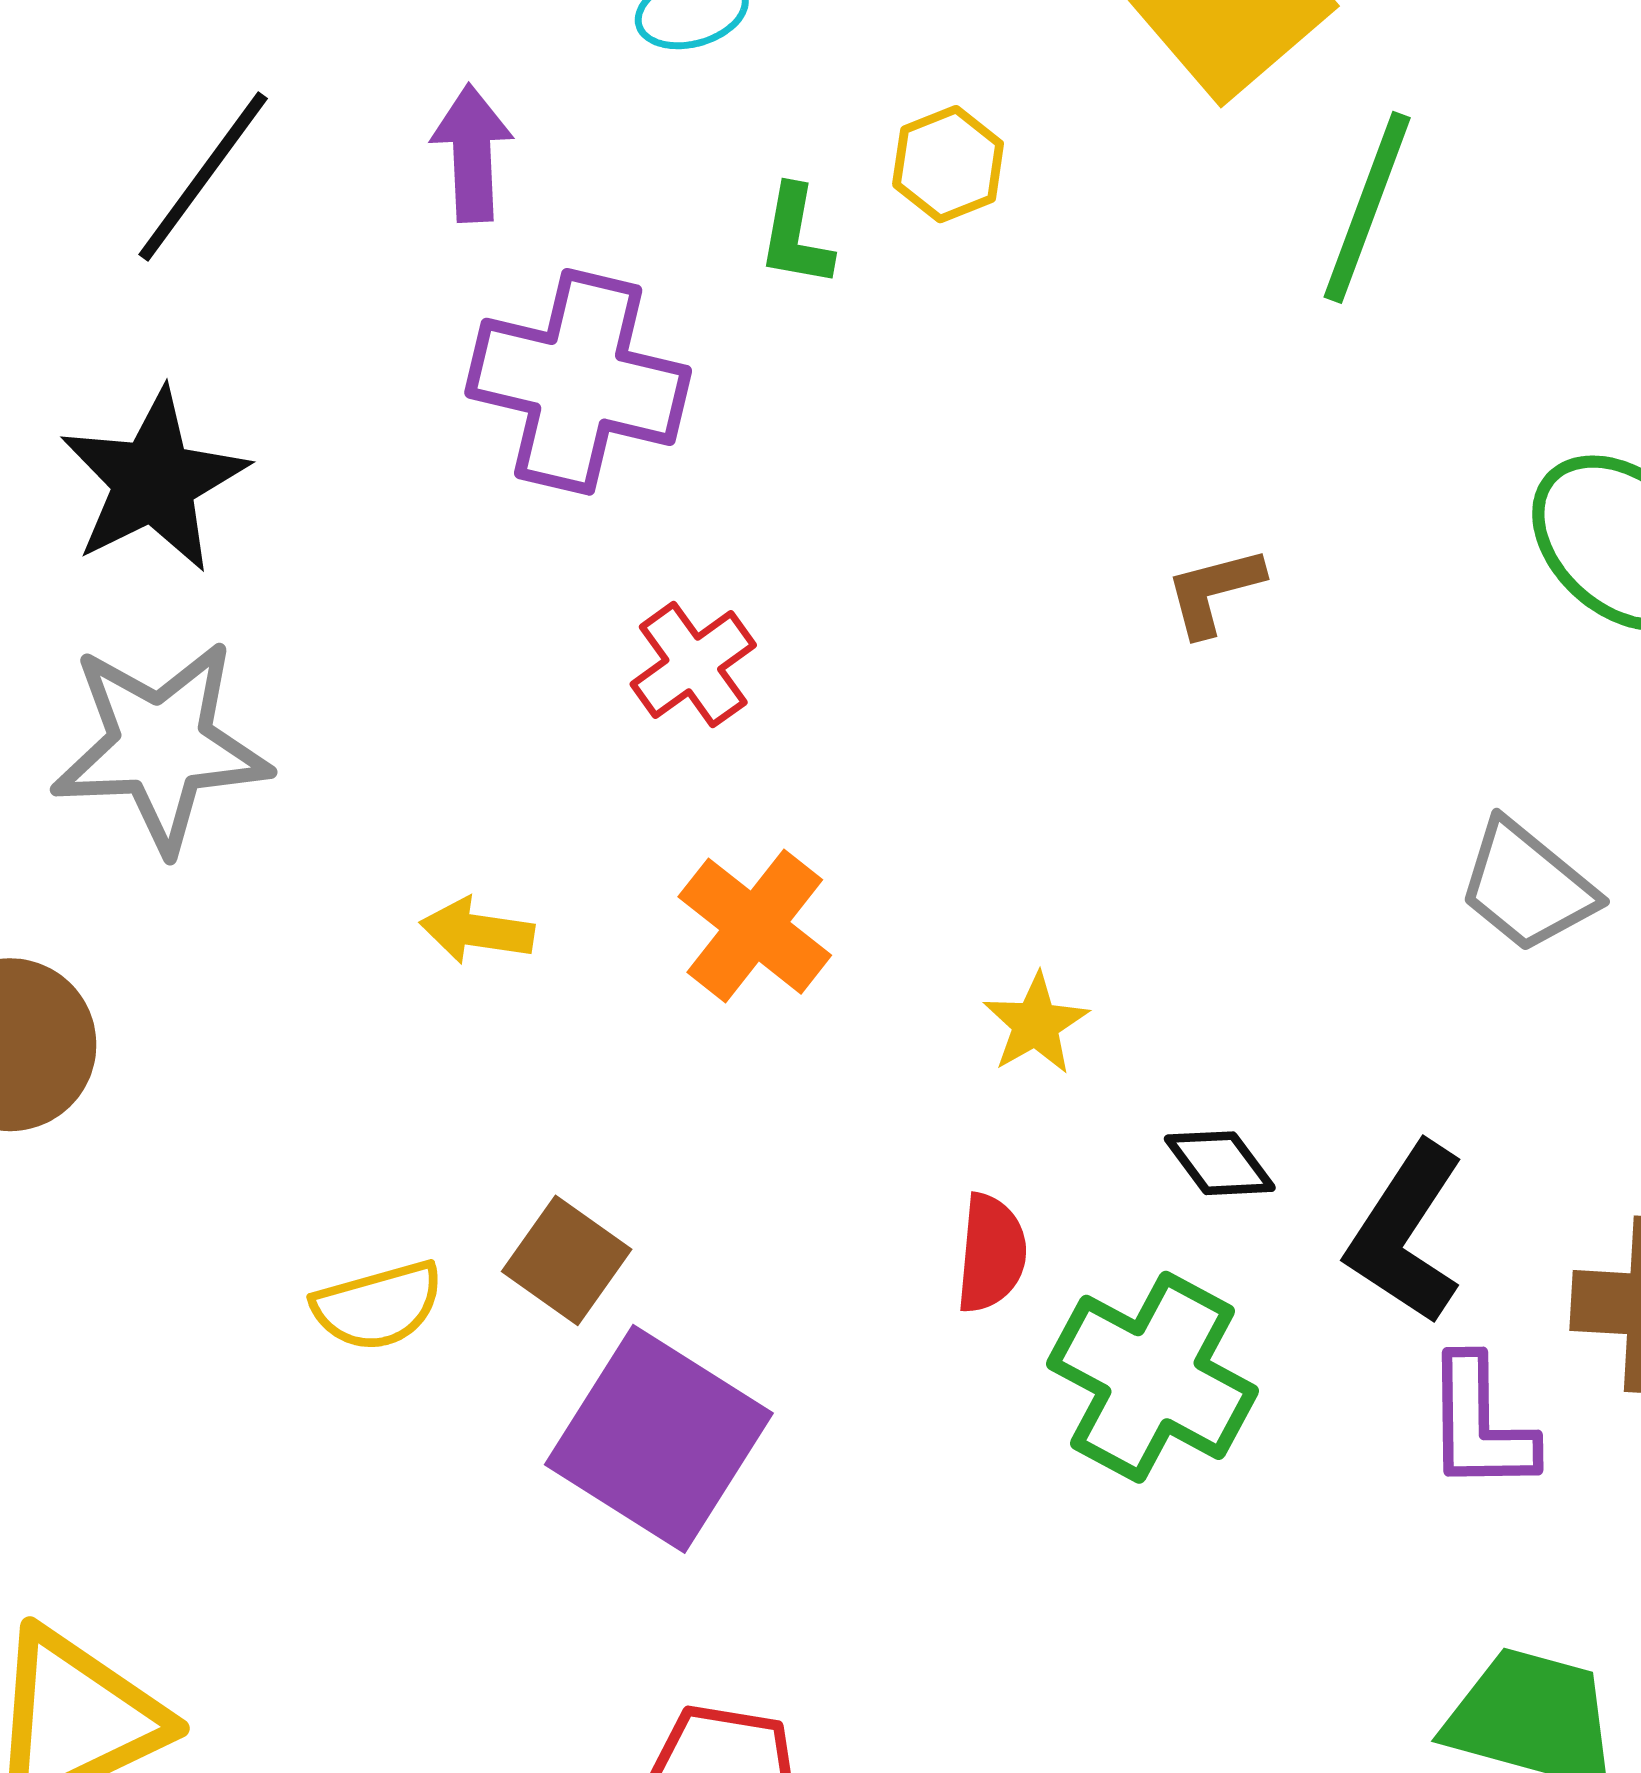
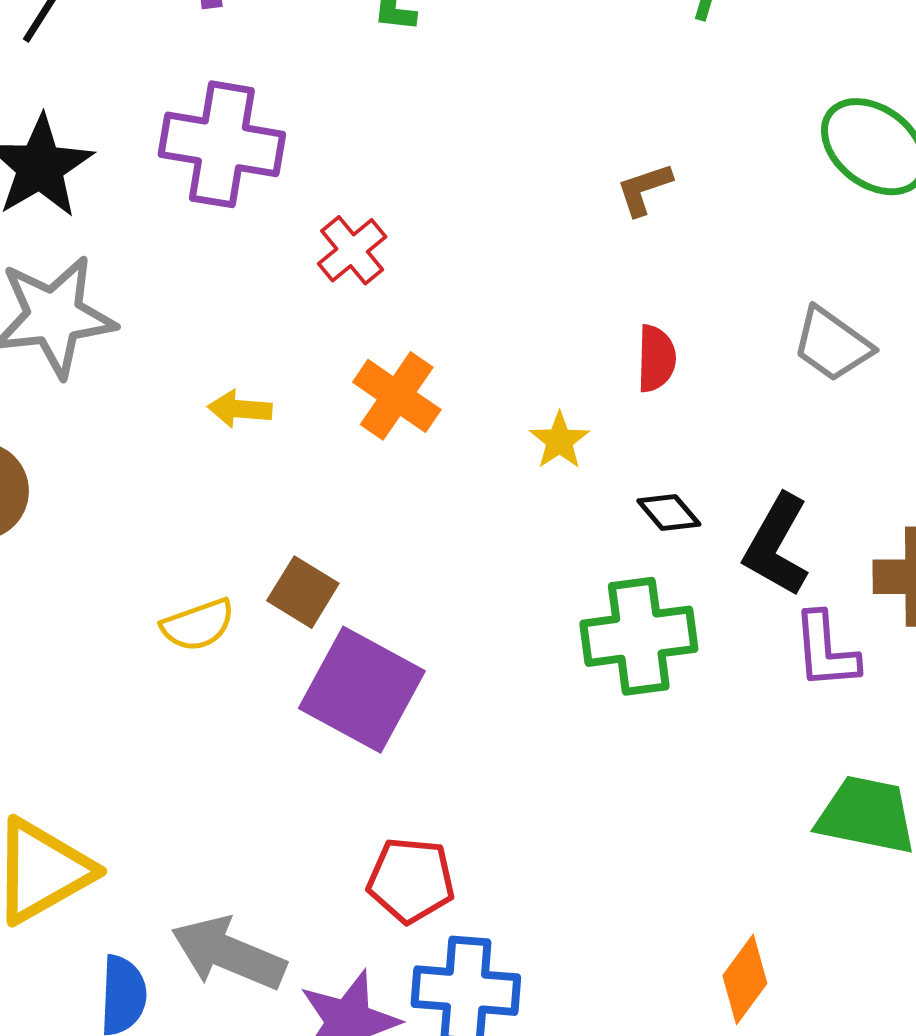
purple cross: (578, 382) -> (222, 144), moved
red semicircle: (991, 1253) -> (656, 359), moved
green cross: (1152, 1377) -> (639, 636), turned -32

